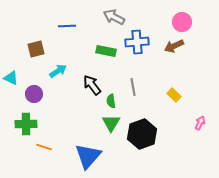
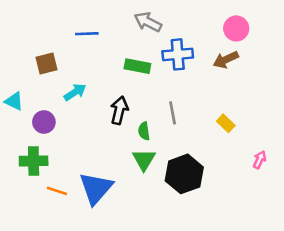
black arrow: (92, 85) -> (119, 110), turned 50
blue triangle: (88, 156) -> (96, 188), moved

